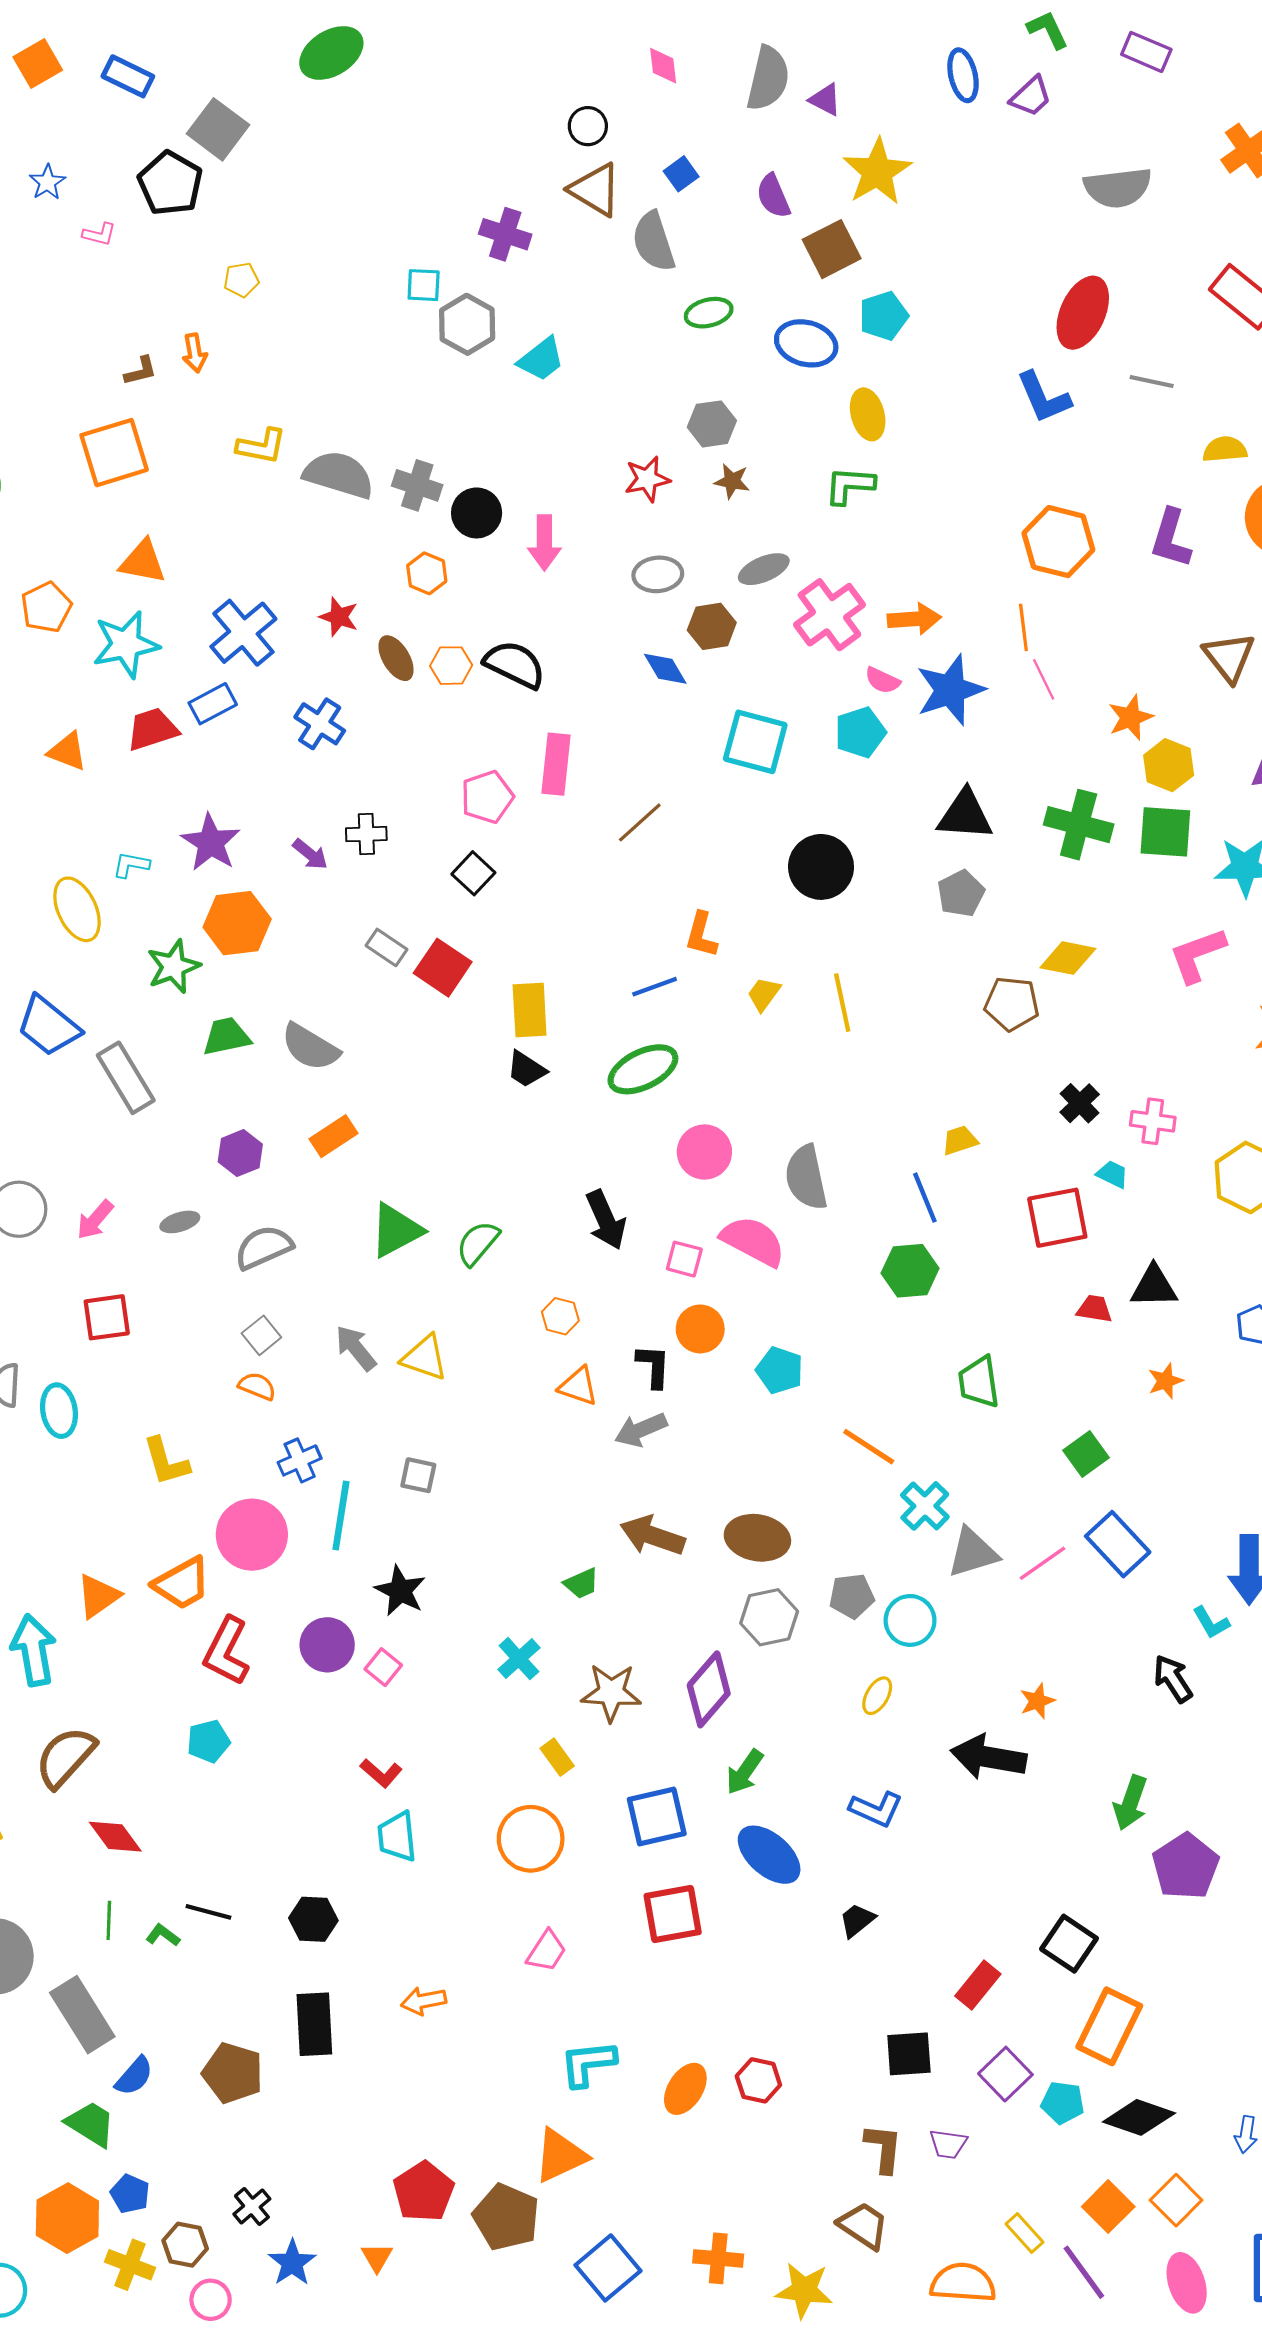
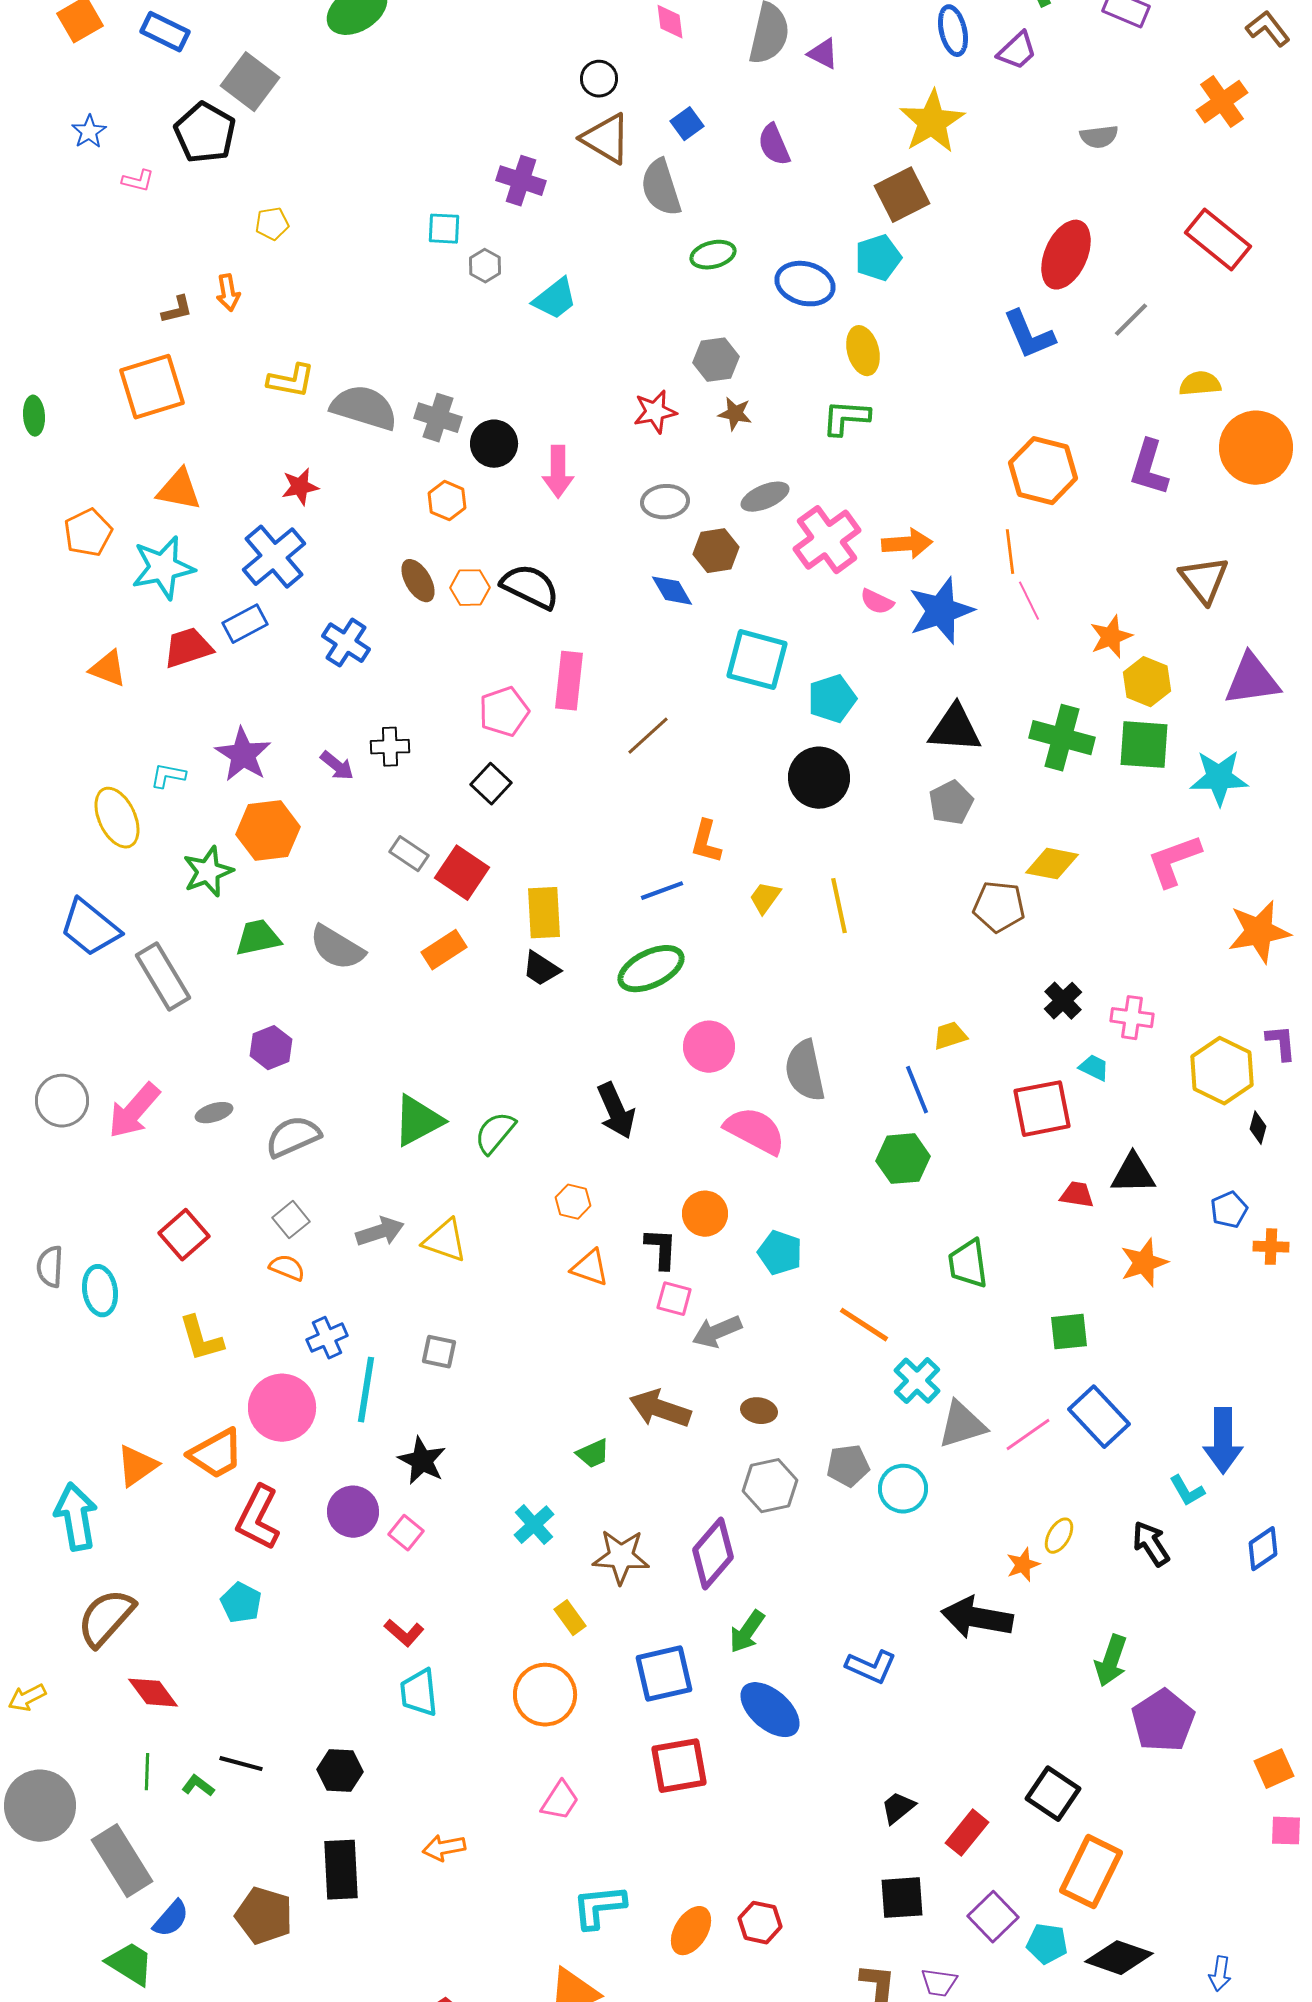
yellow star: (877, 172) -> (932, 122), moved
gray semicircle: (1118, 188) -> (1099, 137), size x0.6
brown square: (832, 249) -> (902, 195), moved
gray hexagon: (467, 324) -> (485, 266), size x0.6
gray line: (1152, 382) -> (1131, 320), turned -57
red star: (339, 617) -> (300, 487), moved, turned -30
cyan pentagon: (860, 732) -> (832, 699), moved
orange rectangle: (333, 1136) -> (444, 950), moved
pink arrow: (95, 1220) -> (134, 1111), size x1.5
pink square: (684, 1259) -> (674, 1299), moved
red square: (107, 1317) -> (184, 1235), moved, turned -33
gray arrow: (356, 1348) -> (380, 1232), turned 111
orange star: (1165, 1381) -> (1144, 1263), size x1.4
gray arrow: (641, 1430) -> (717, 1332), moved
green square: (1086, 1454) -> (1069, 1332), turned 30
brown ellipse: (757, 1538) -> (759, 1411), size x0.6
yellow ellipse: (877, 1696) -> (1059, 1536), moved
cyan pentagon: (208, 1741) -> (241, 1603), turned -30
black trapezoid: (857, 1920) -> (898, 1808), moved

